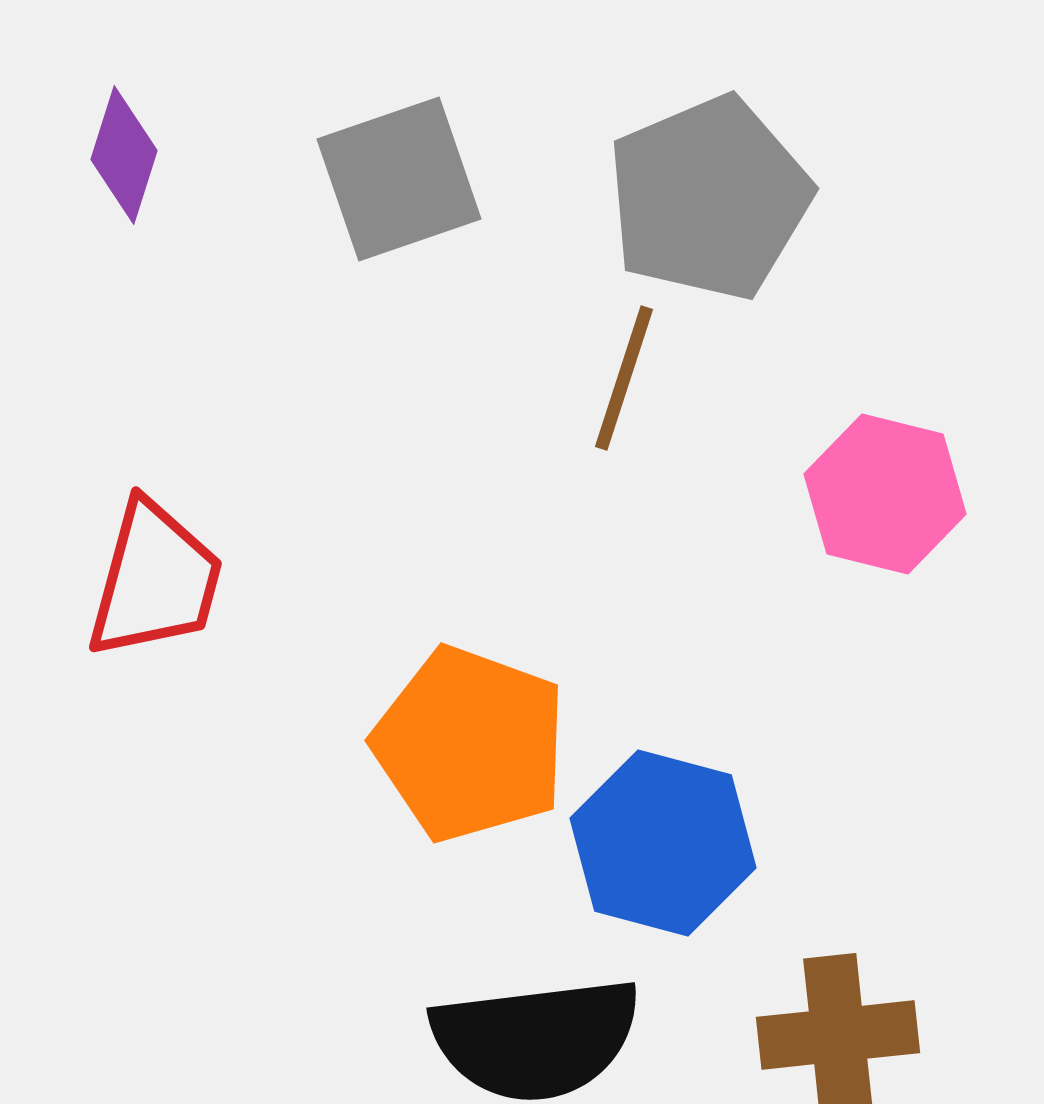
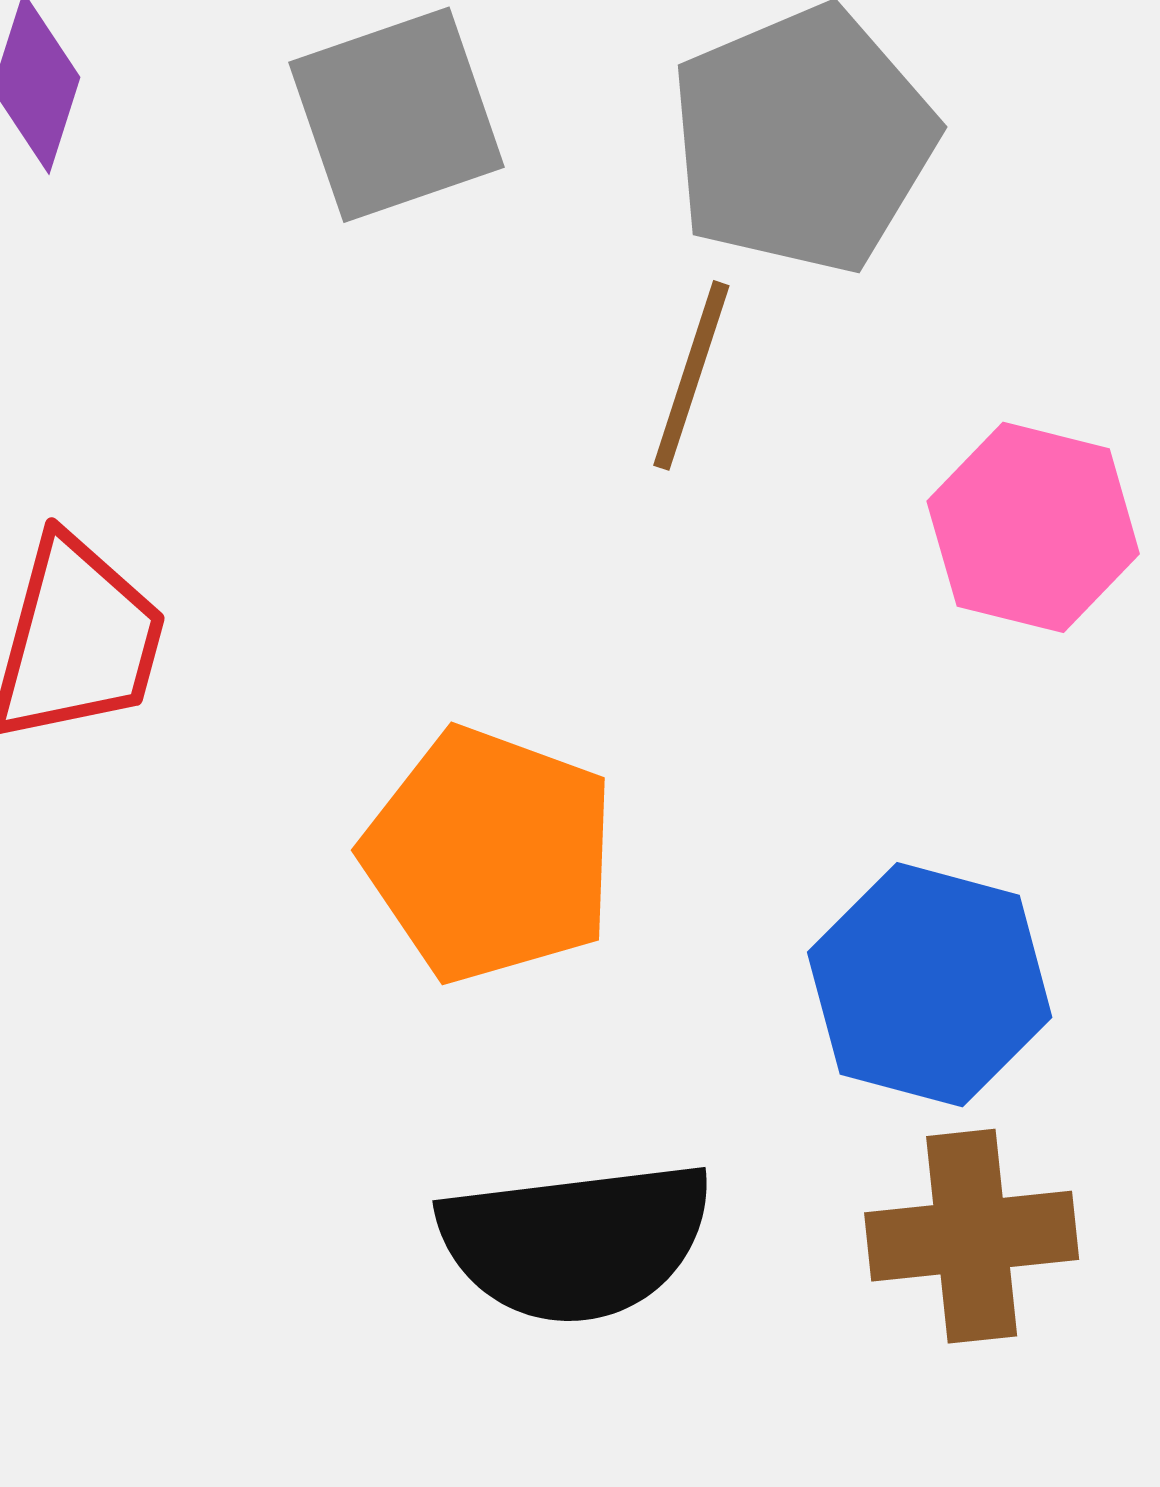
blue hexagon: (663, 843) -> (930, 985), moved

